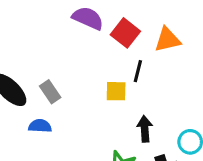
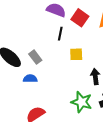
black line: (138, 71) -> (60, 34), moved

